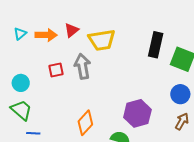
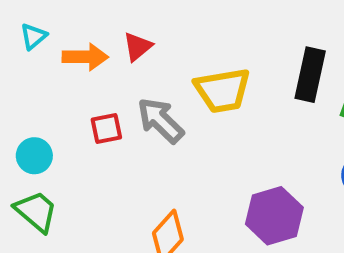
cyan triangle: (20, 34) -> (33, 36), moved
yellow trapezoid: (102, 40) -> (222, 90), moved
gray arrow: (82, 66) -> (160, 120), turned -35

